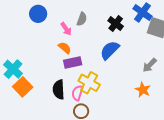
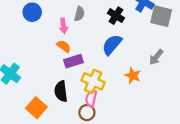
pink arrow: (66, 29) -> (63, 26), turned 32
orange square: (23, 87) -> (36, 108), moved
orange star: (143, 90) -> (133, 76), moved
pink semicircle: (77, 93) -> (91, 99), moved

